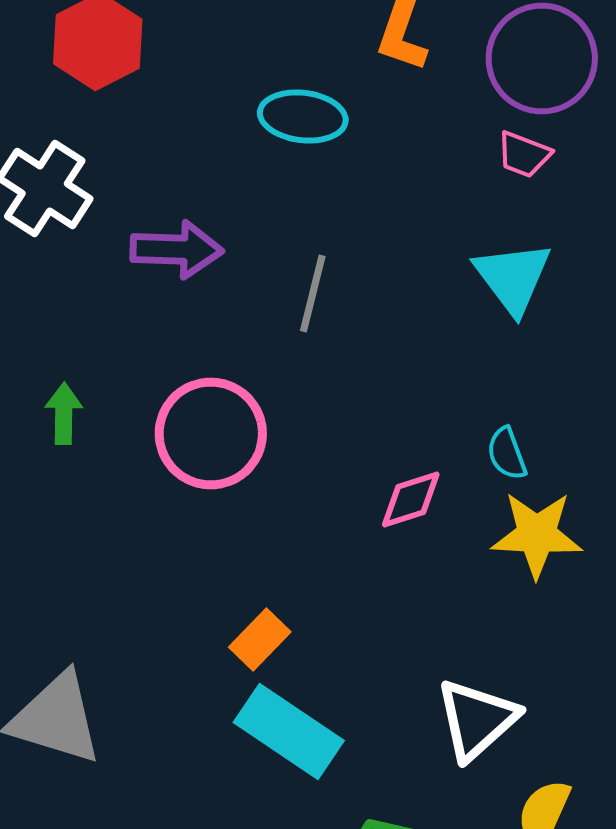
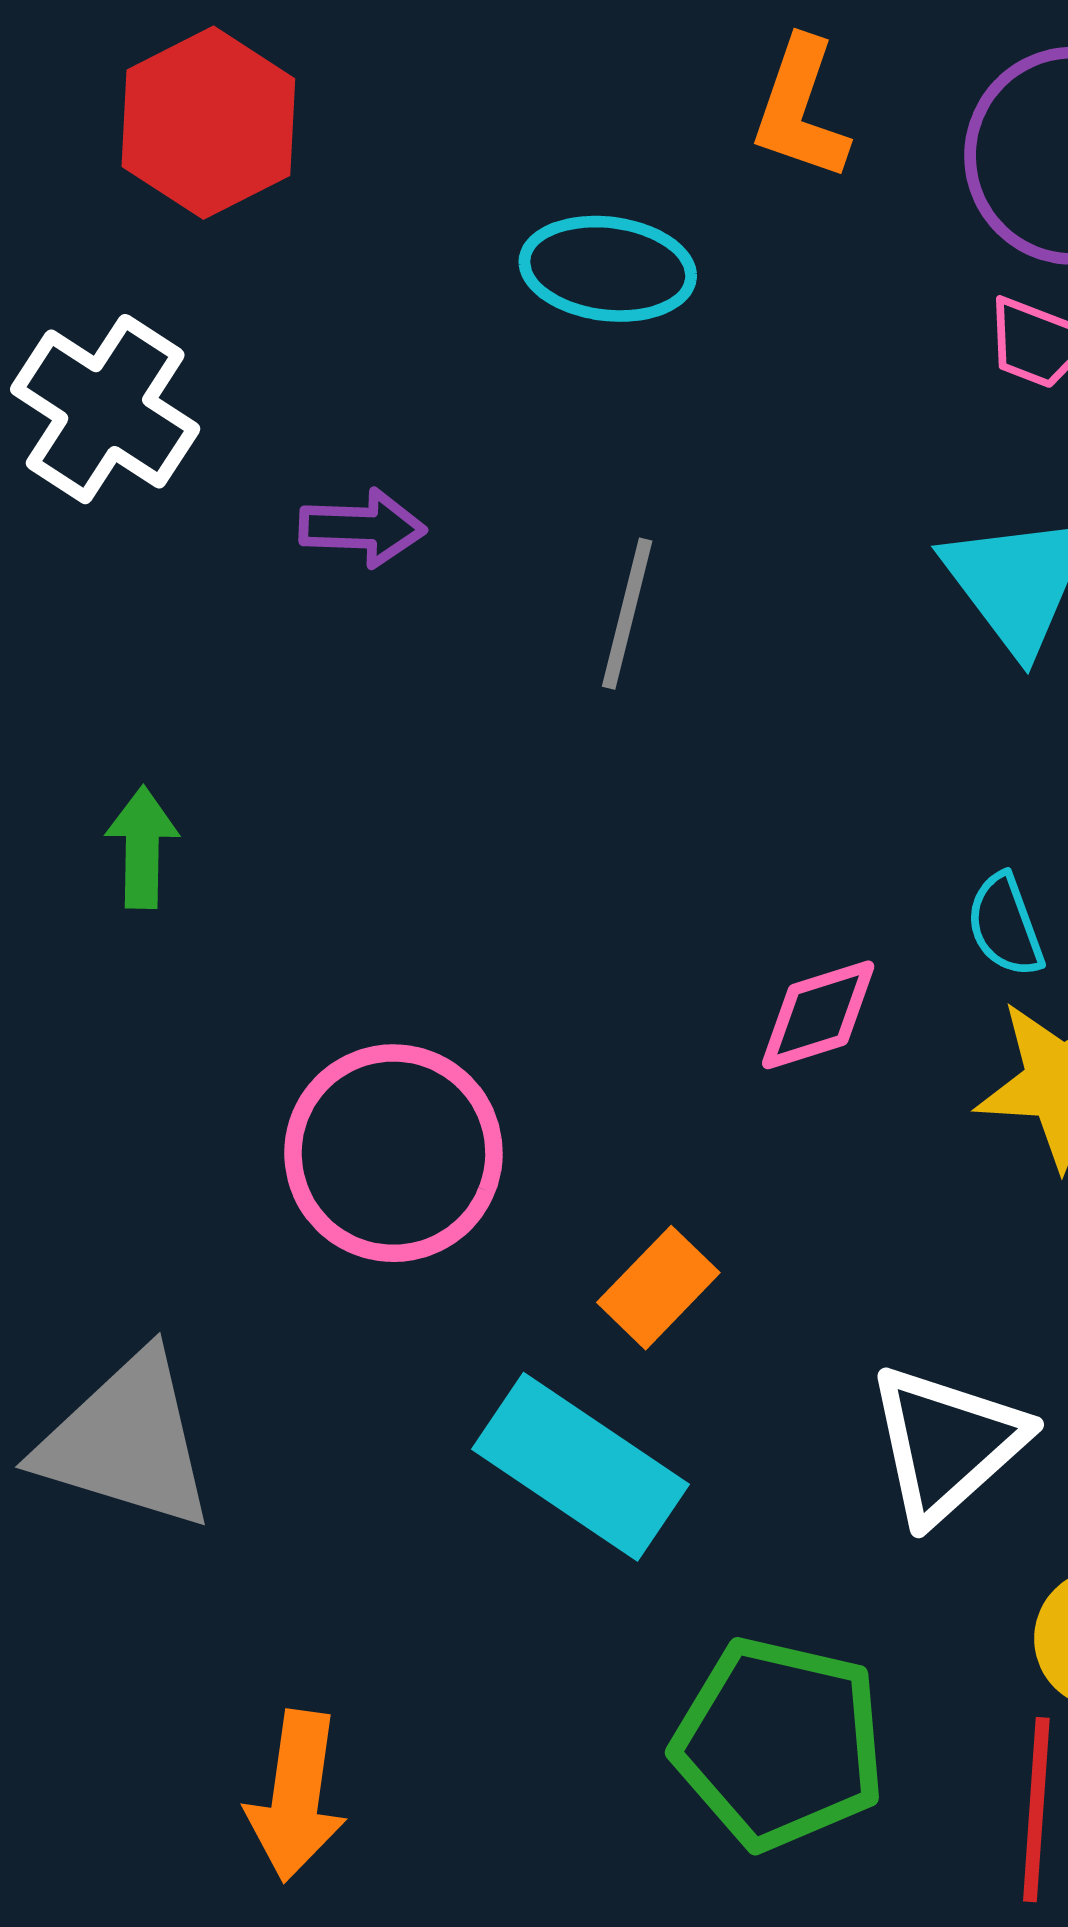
purple arrow: (177, 250) -> (362, 528), size x0.7
pink circle: (211, 434) -> (393, 1153), moved
orange rectangle: (260, 640) -> (658, 1288), moved

